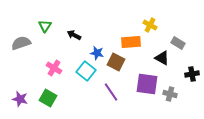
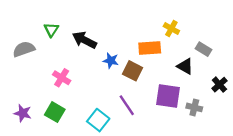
black arrow: (74, 35) -> (84, 40), size x1.5
cyan square: (86, 71) -> (98, 120), moved
black cross: (192, 74) -> (219, 85), turned -32

